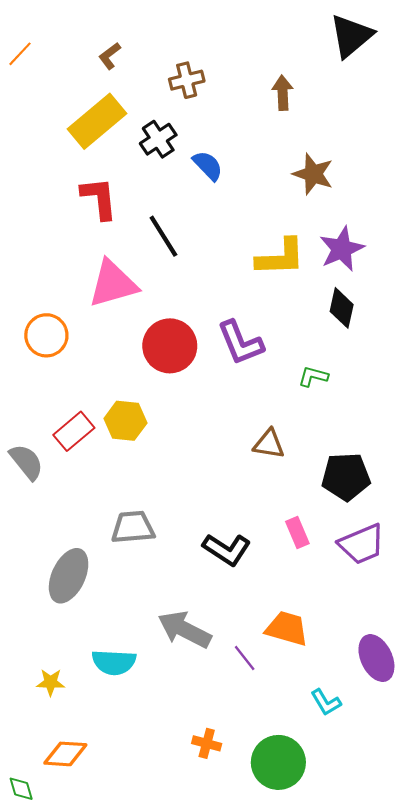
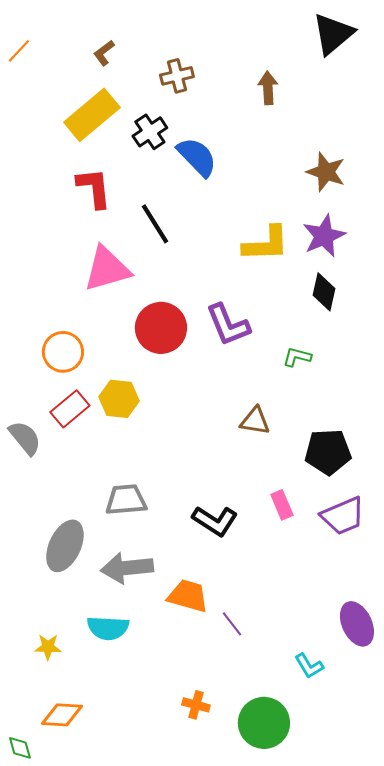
blue semicircle: (208, 166) -> (197, 157), size x1.4
brown star: (313, 174) -> (326, 172), moved
orange circle: (46, 335) -> (63, 352), moved
orange trapezoid: (287, 628) -> (188, 596), moved
gray arrow: (185, 630) -> (127, 568), moved, turned -33

